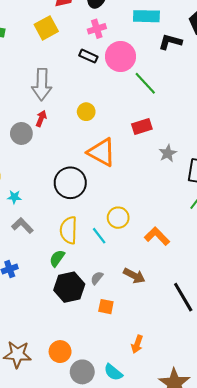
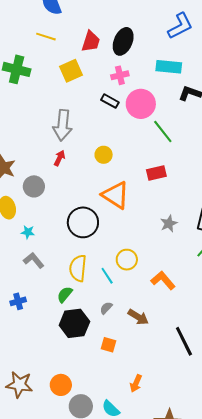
gray circle: (21, 133) -> (34, 186), moved
gray star: (168, 153) -> (169, 224), moved
gray semicircle: (97, 278) -> (106, 308), moved

